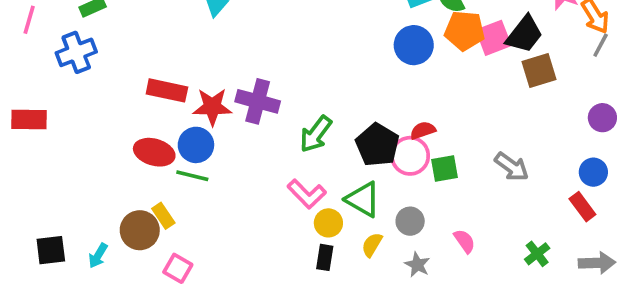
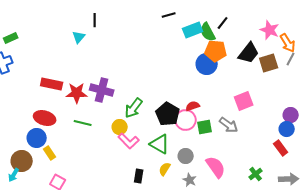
pink square: (494, 38) -> (244, 101), moved
blue circle: (414, 45) -> (207, 64), moved
brown square: (539, 71) -> (269, 63), moved
purple circle: (602, 118) -> (291, 115), moved
blue circle: (196, 145) -> (37, 138), moved
gray arrow: (512, 167) -> (229, 125), moved
green line: (192, 176) -> (83, 123), moved
yellow circle: (328, 223) -> (120, 127), moved
brown circle: (140, 230) -> (22, 161), moved
pink semicircle: (465, 241) -> (216, 167), size x1.6

